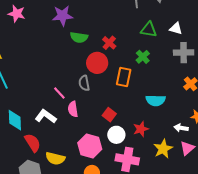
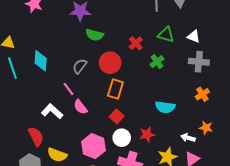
red cross: (109, 43) -> (136, 43), moved
orange rectangle: (124, 77) -> (115, 89), moved
gray semicircle: (84, 83) -> (80, 66), moved, turned 42
pink semicircle: (73, 109) -> (80, 107), turned -35
cyan diamond: (15, 120) -> (41, 61), moved

